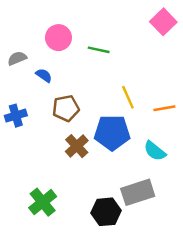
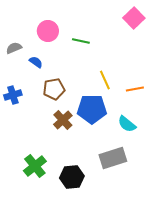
black hexagon: (106, 212) -> (72, 177), moved

